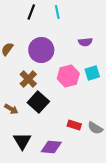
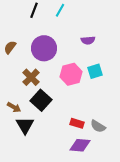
cyan line: (57, 12) -> (60, 10), turned 40
black triangle: (22, 141) -> (25, 125), moved
purple diamond: (51, 147) -> (80, 145), moved

